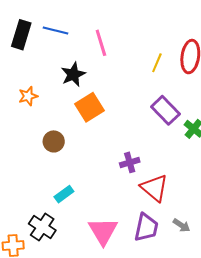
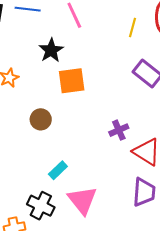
orange square: (90, 107) -> (72, 81), turned 32
pink triangle: (103, 231) -> (82, 200), moved

